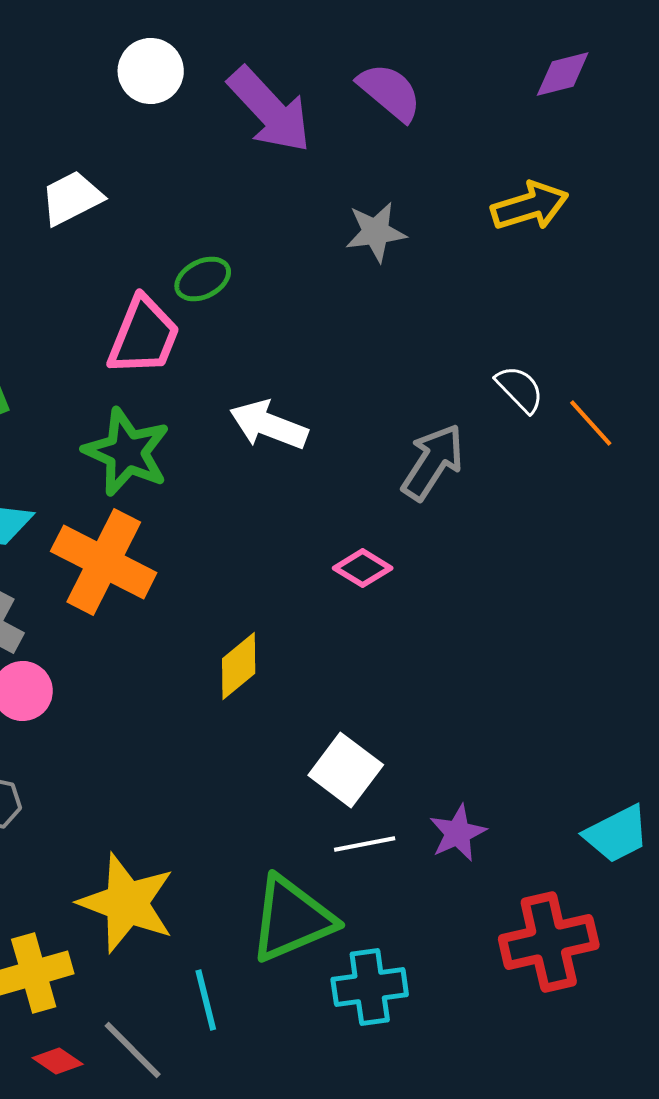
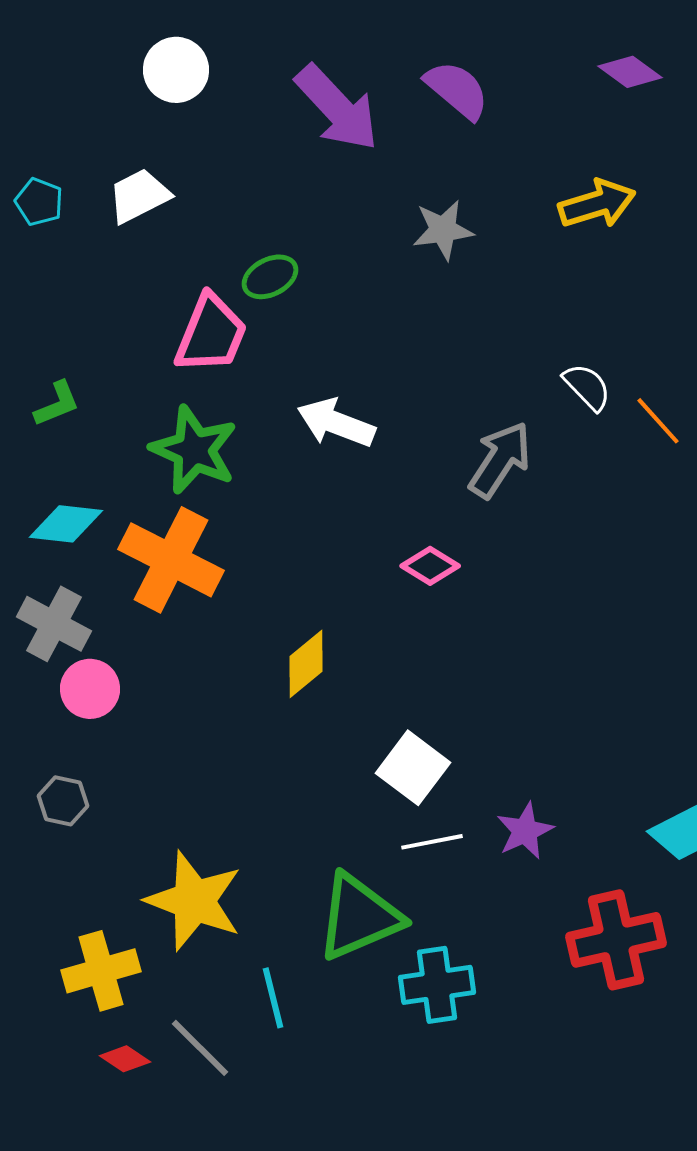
white circle: (151, 71) -> (176, 70), moved
purple diamond: (563, 74) -> (630, 72), turned 50

